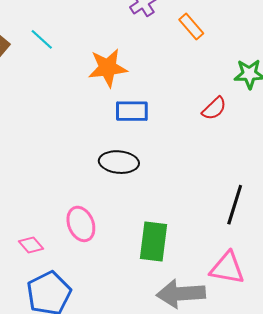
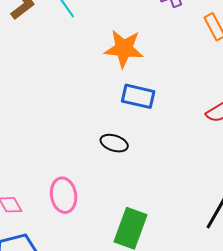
black ellipse: (119, 162) -> (114, 143), size x0.7

